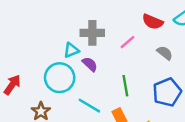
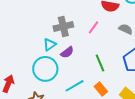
purple semicircle: (90, 64) -> (67, 52), turned 112
cyan line: (89, 106) -> (75, 86), turned -48

